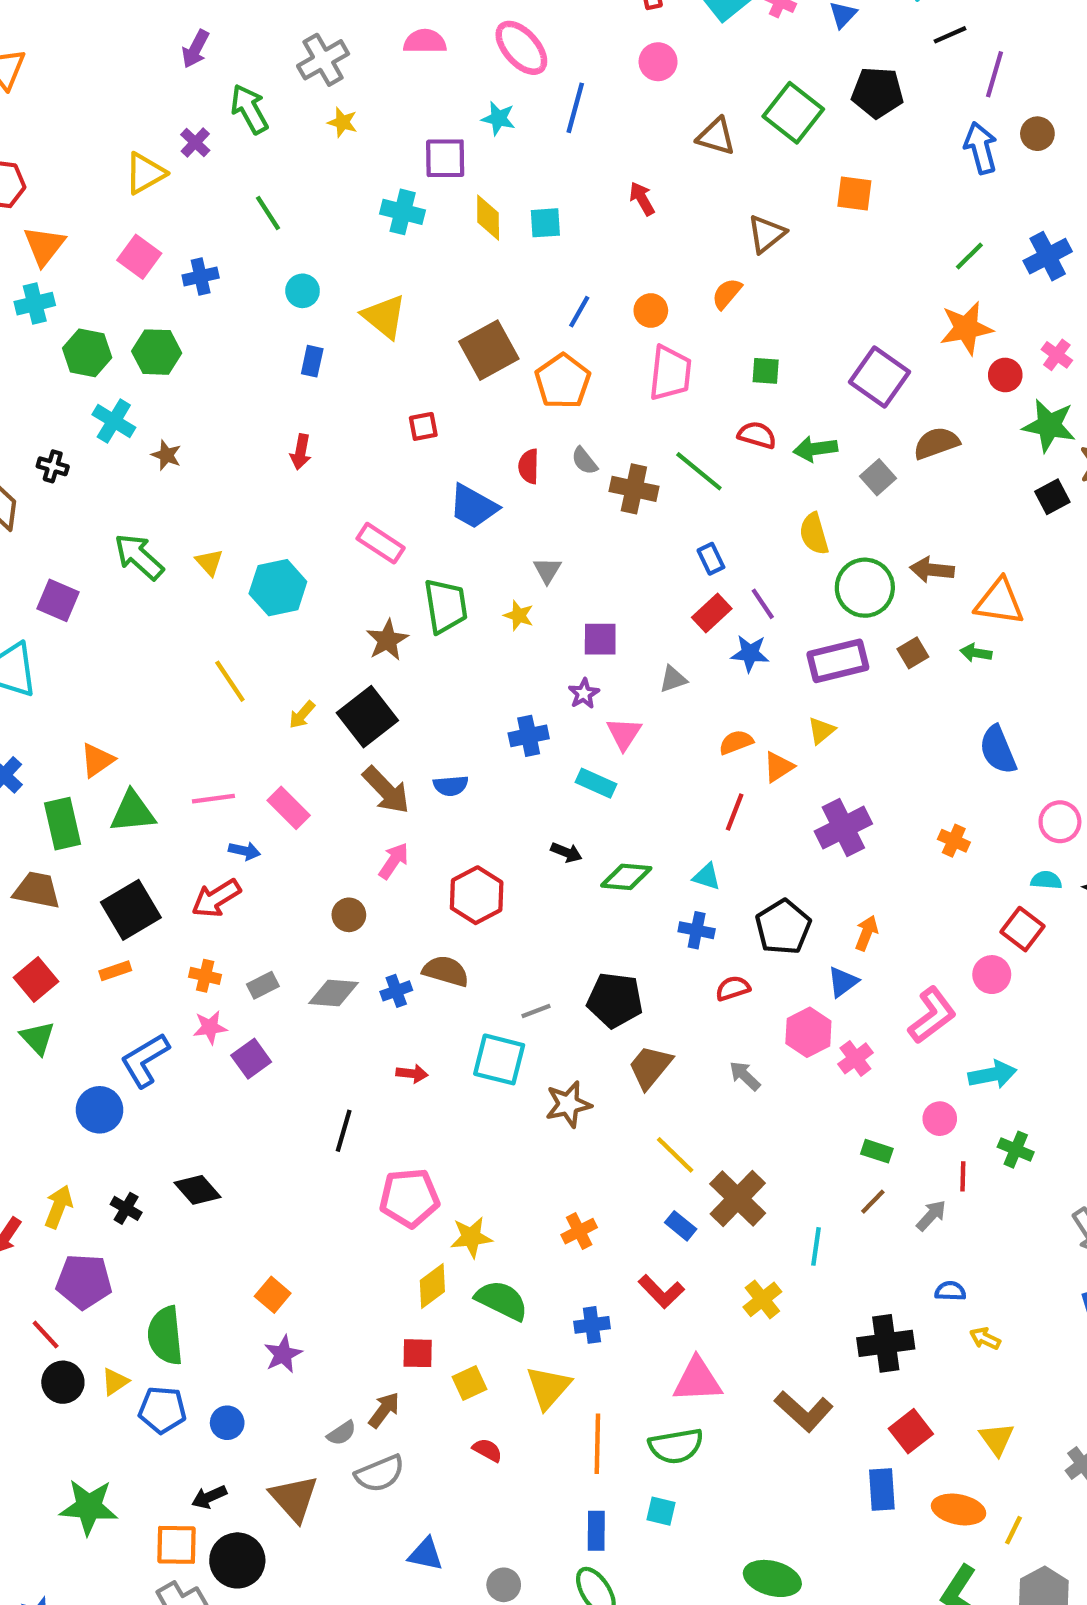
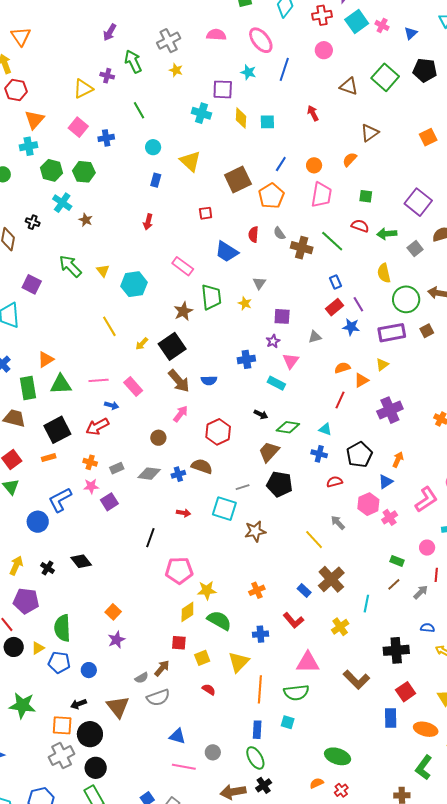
purple cross: (195, 142) -> (107, 76), turned -32
orange square: (854, 194) -> (428, 137), moved, turned -36
brown trapezoid: (650, 1067) -> (269, 452), moved
yellow line: (675, 1155) -> (314, 540), moved

